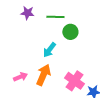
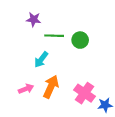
green line: (55, 17) -> (54, 36), moved
cyan arrow: (49, 50) -> (41, 60), moved

